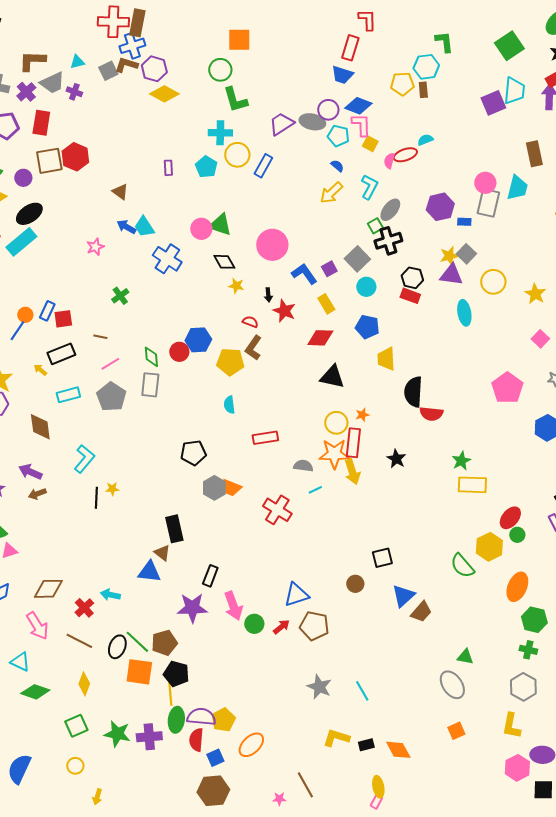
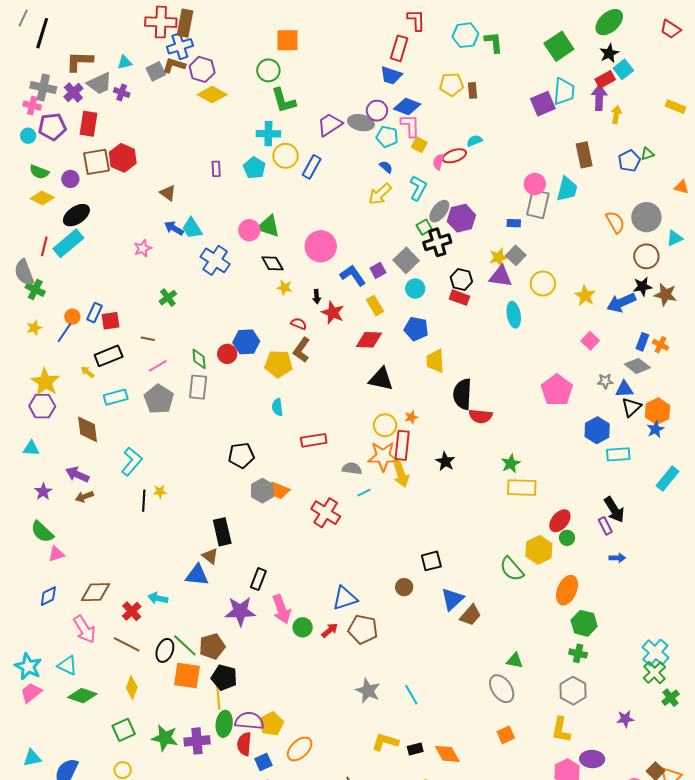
cyan hexagon: (426, 67) -> (465, 35), moved
purple hexagon: (440, 207) -> (461, 218), moved

